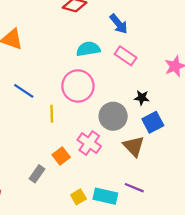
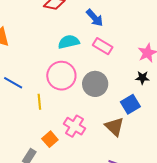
black star: (142, 98) -> (142, 78), moved
gray circle: (113, 116) -> (95, 84), moved

